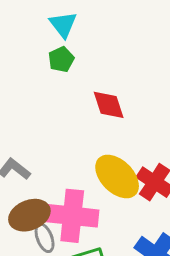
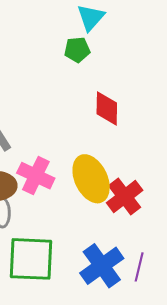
pink cross: (72, 216) -> (36, 176), moved, size x0.7

